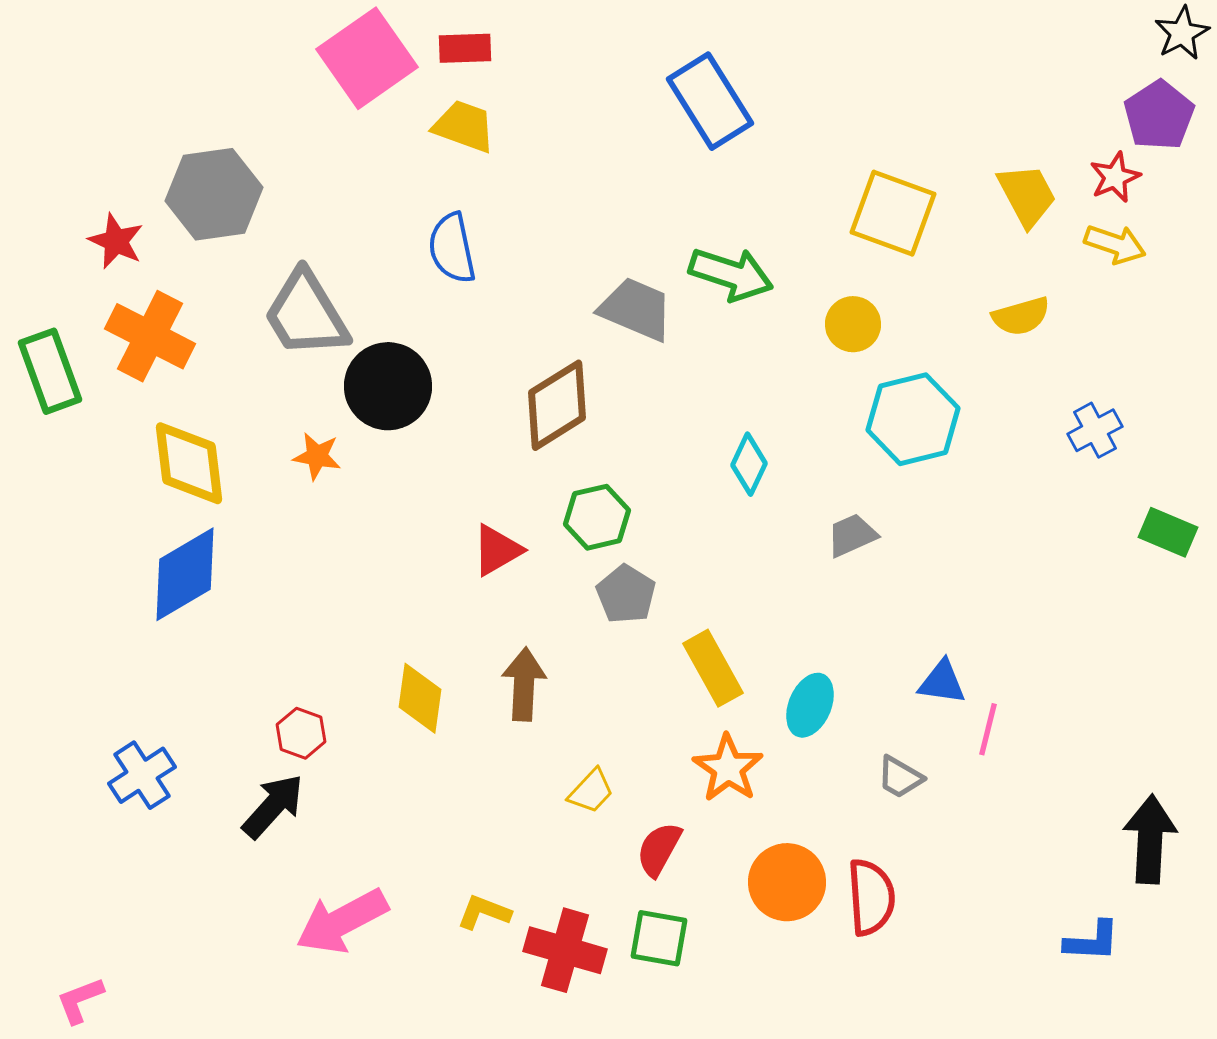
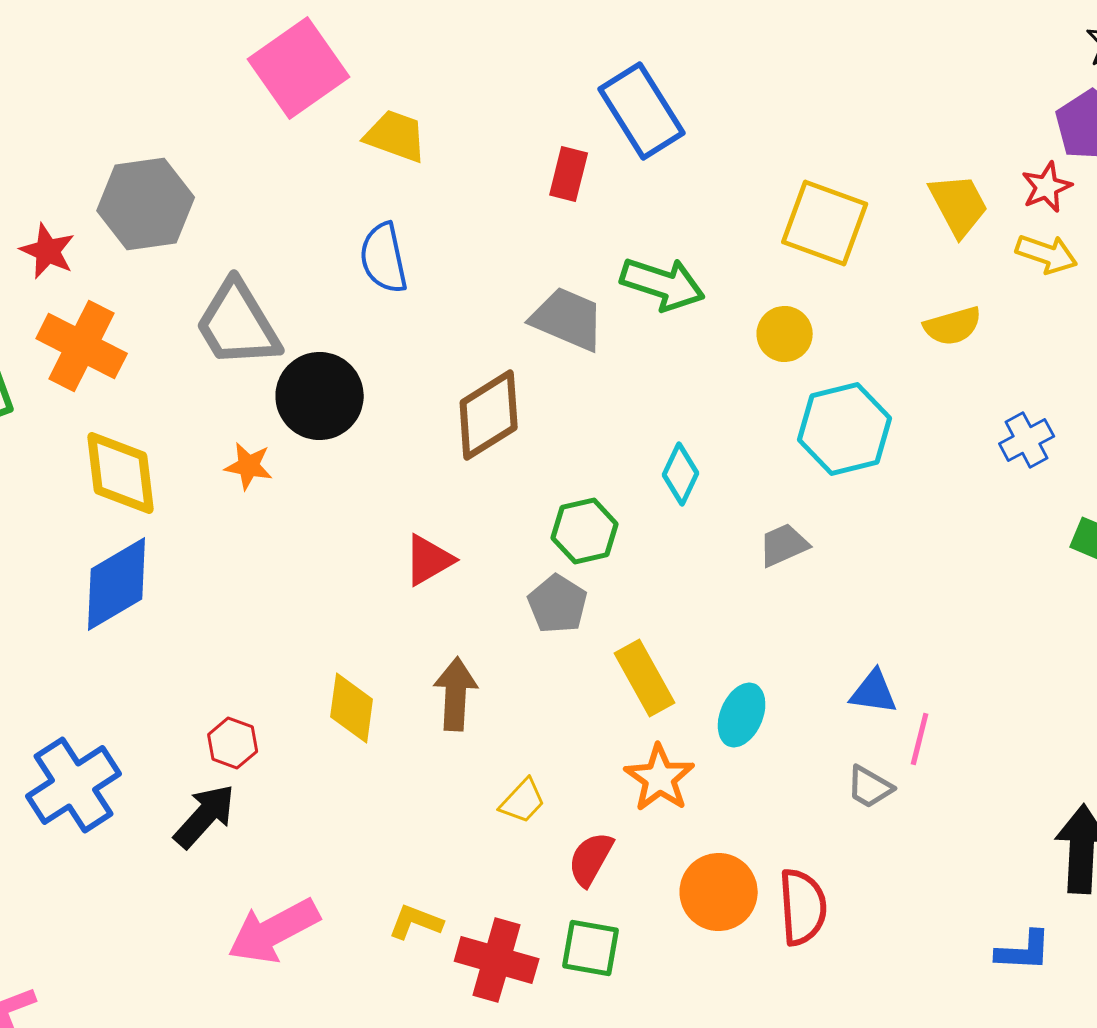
red rectangle: (465, 48) -> (569, 174), moved, turned -74
green hexagon: (597, 517) -> (585, 531), moved
blue cross: (142, 775) -> (74, 785), size x1.4
gray trapezoid: (900, 777) -> (870, 787), moved

